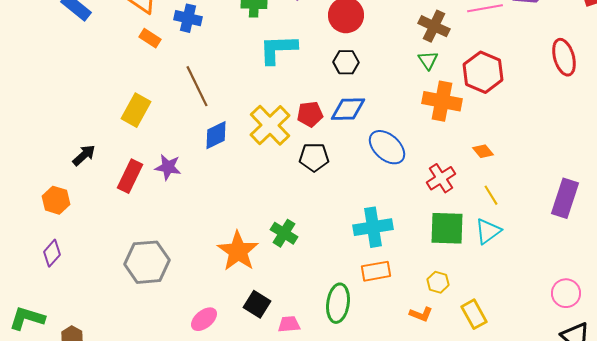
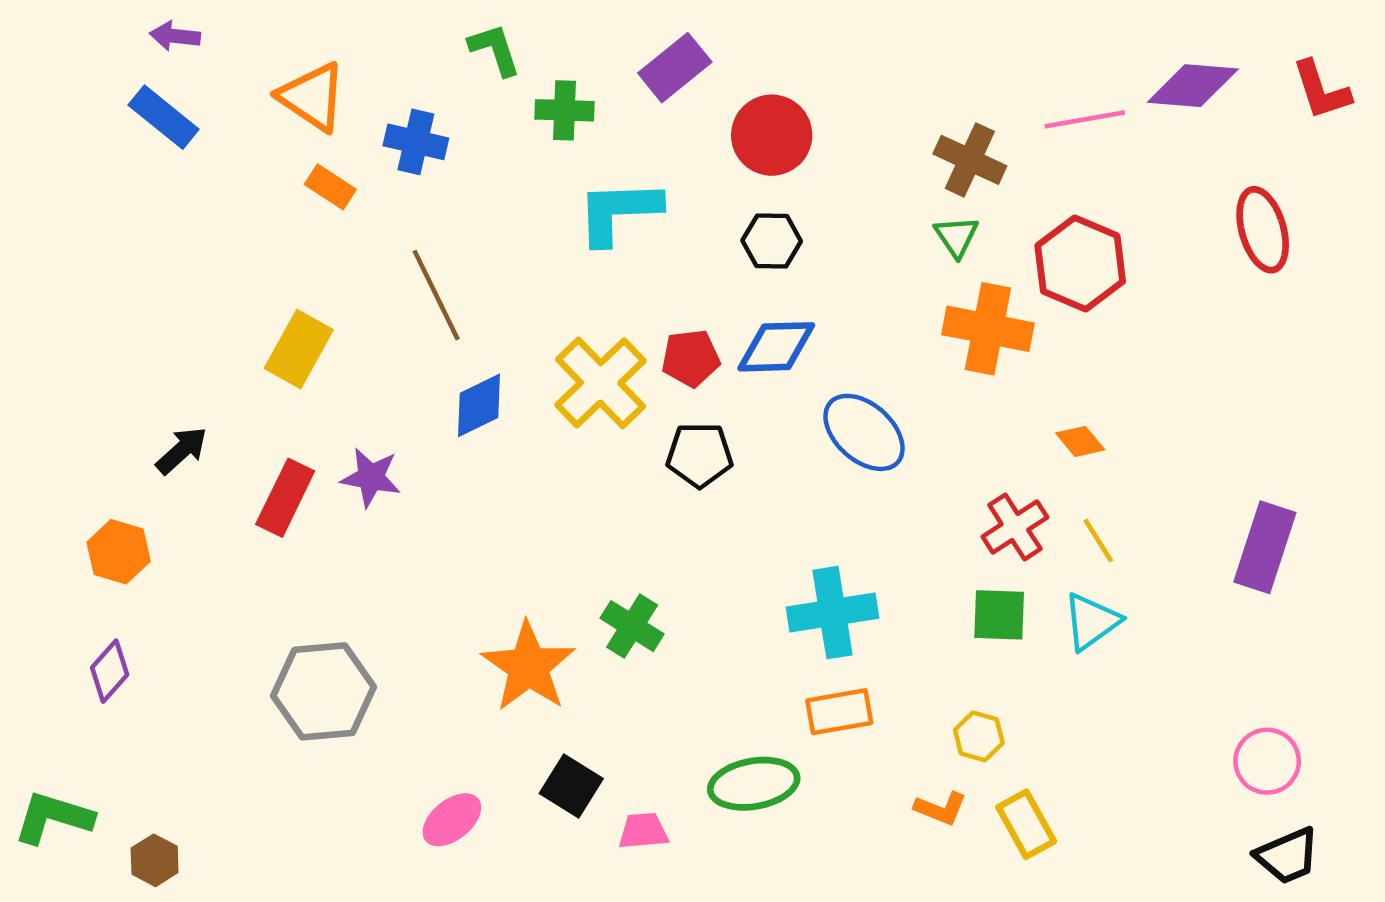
red cross: (441, 178) -> (1015, 527), moved
green square: (447, 228) -> (999, 615), size x0.7
green ellipse: (338, 303) -> (754, 784), turned 72
yellow rectangle: (474, 314) -> (1026, 824), moved

